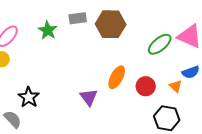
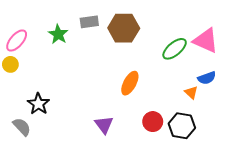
red circle: (146, 86) -> (153, 122), moved
purple triangle: (89, 97) -> (104, 125), moved

